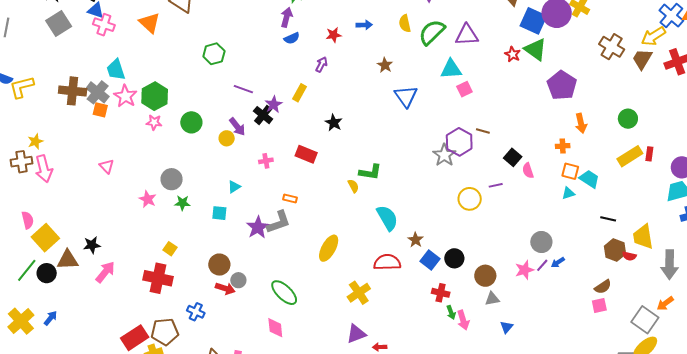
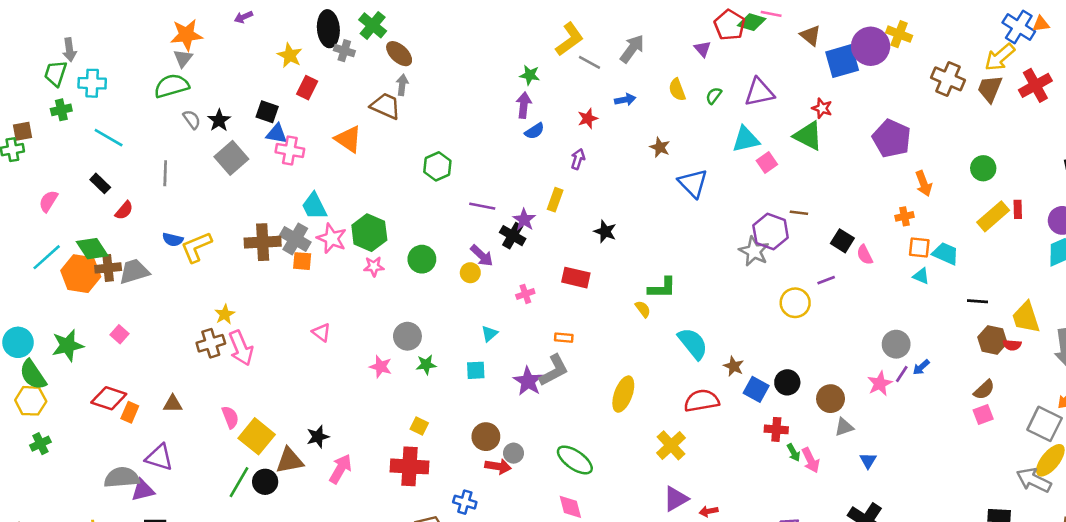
blue square: (533, 21) -> (842, 61), turned -32
green semicircle: (432, 32) -> (714, 96), size x0.5
green triangle: (535, 49) -> (808, 136), moved
cyan triangle: (568, 193) -> (921, 276), turned 48

